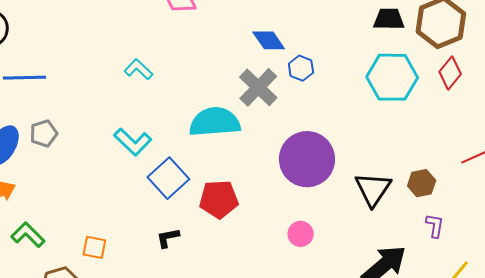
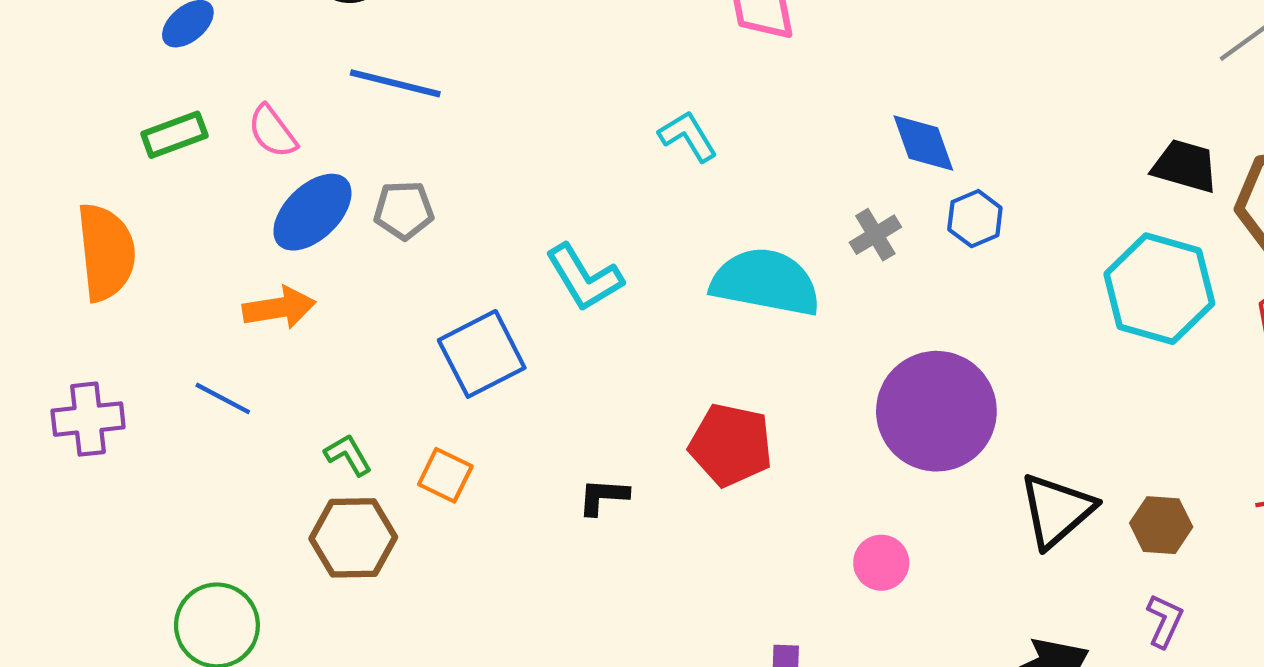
cyan L-shape: (138, 69) -> (688, 136), moved
gray cross: (258, 87) -> (875, 235), size x0.6
blue square: (168, 178) -> (482, 354), moved
green L-shape: (28, 235) -> (348, 455), moved, size x0.7

